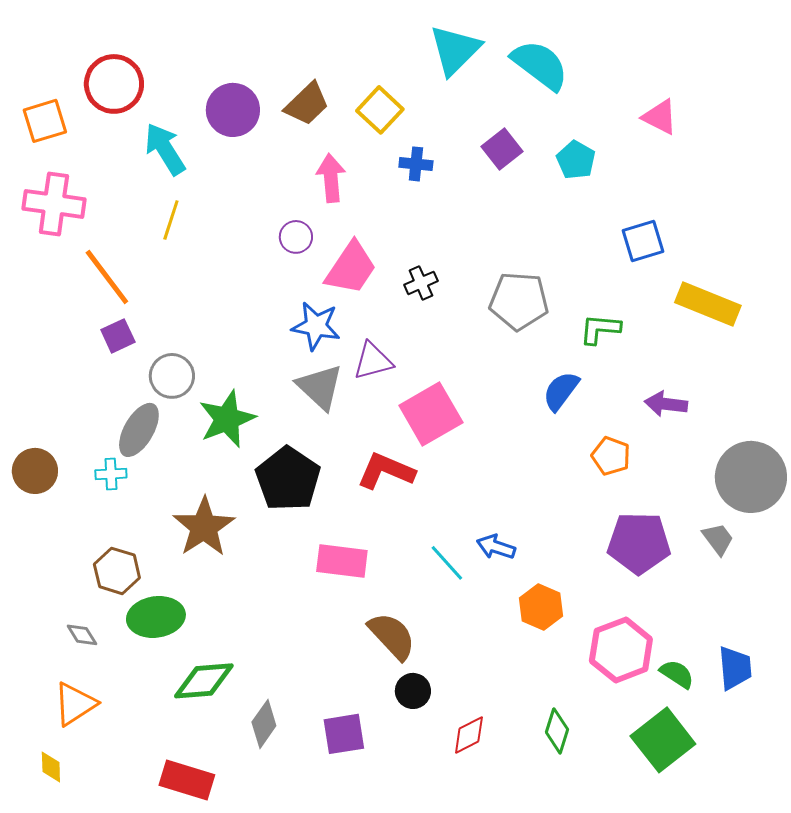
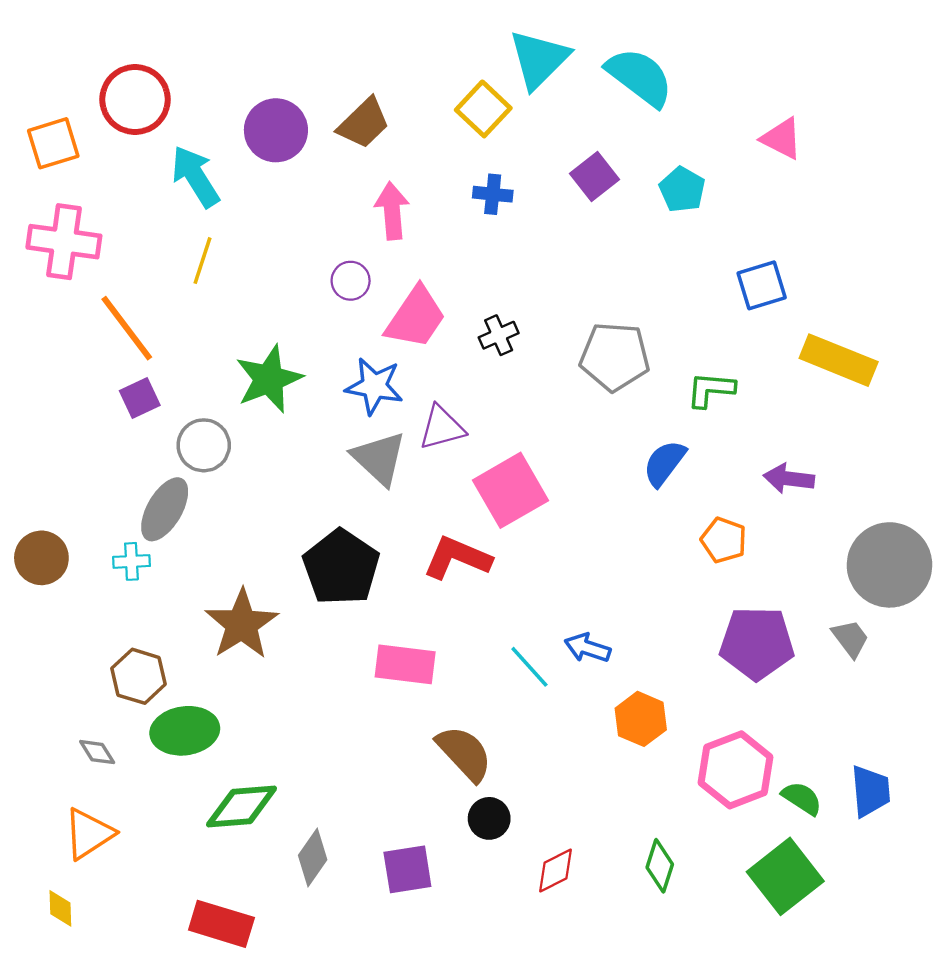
yellow square: (380, 110) -> (483, 109), moved
green star: (227, 419) -> (269, 379), moved

